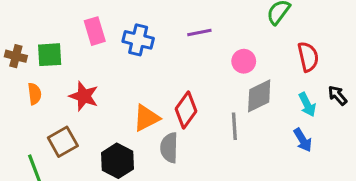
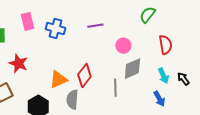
black arrow: (338, 95) -> (183, 79), moved

